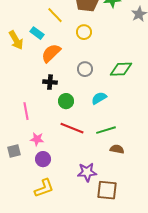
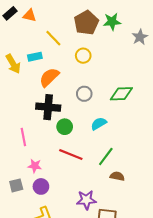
cyan rectangle: (37, 33) -> (35, 57), turned -48
black cross: (50, 82) -> (48, 107), size x1.6
green line: (106, 130) -> (106, 157), turned -36
gray square: (14, 151) -> (16, 185), moved

